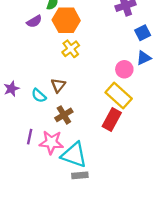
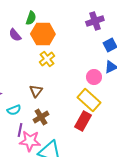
purple semicircle: (34, 21) -> (15, 35), turned 80
cyan semicircle: (39, 96) -> (14, 110), moved, turned -64
purple line: (30, 137) -> (20, 130), moved

